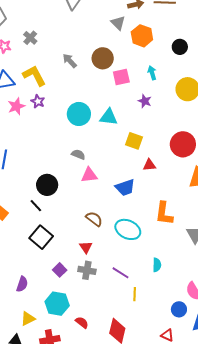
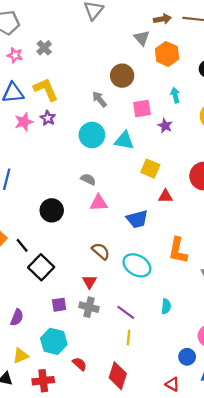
gray arrow: (70, 61) -> (99, 99), moved
pink square: (121, 77) -> (142, 108), moved
black line: (36, 206) -> (22, 245), moved
purple square: (60, 270) -> (59, 305), turned 32
yellow line: (135, 294) -> (128, 338), moved

